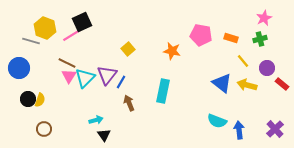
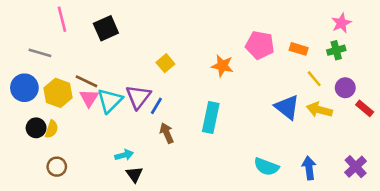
yellow hexagon: (45, 28) -> (58, 93), moved
pink line: (72, 35) -> (62, 19), moved, turned -72
cyan semicircle: (217, 121) -> (266, 167), moved

